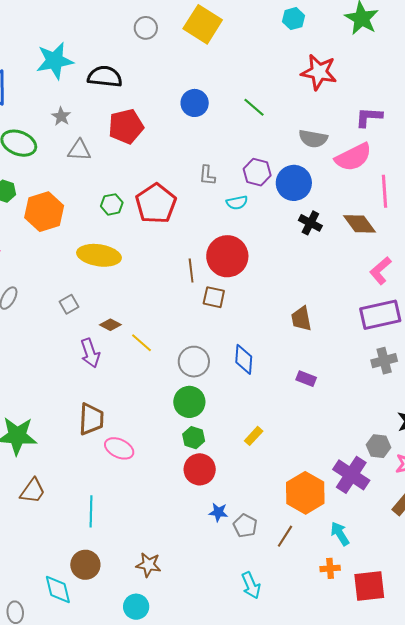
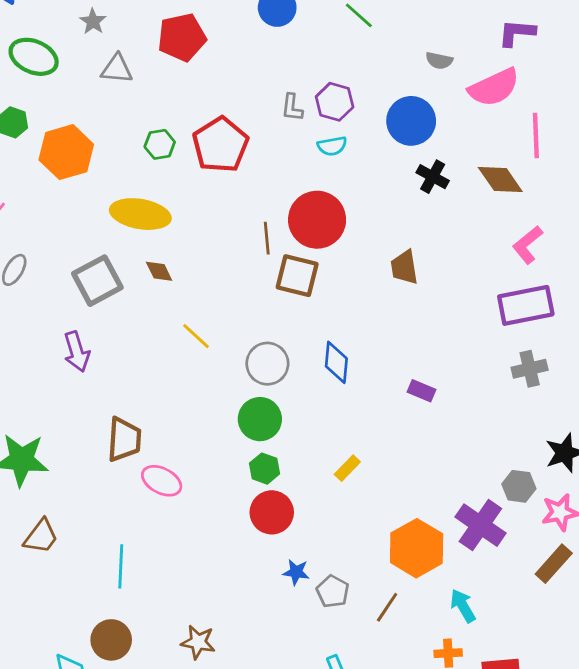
gray semicircle: (313, 139) -> (439, 61), size x0.7
purple hexagon: (257, 172) -> (335, 102), moved
brown square: (214, 297) -> (297, 276), size x1.4
gray square: (69, 304) -> (97, 281), size x1.8
brown trapezoid: (301, 319) -> (404, 267), moved
brown diamond: (110, 325) -> (159, 271), moved, turned 35
purple arrow: (90, 353) -> (77, 352), moved

